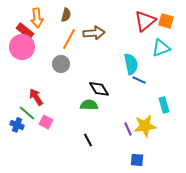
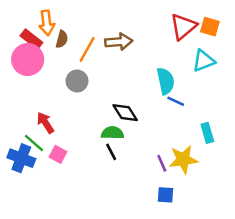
brown semicircle: (66, 15) -> (62, 39), moved
blue cross: (17, 125) -> (21, 158), size x1.5
black line: (88, 140) -> (111, 152), moved
blue square: (137, 160) -> (166, 195), moved

